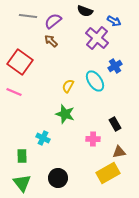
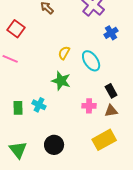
red square: (20, 62) -> (16, 29), size x0.7
cyan ellipse: (95, 81) -> (91, 61), moved
brown triangle: (119, 152) -> (111, 111), moved
green rectangle: (22, 156) -> (18, 108), moved

